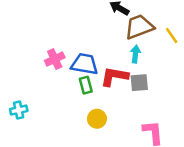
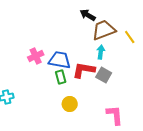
gray square: (139, 83) -> (104, 75), turned 35

